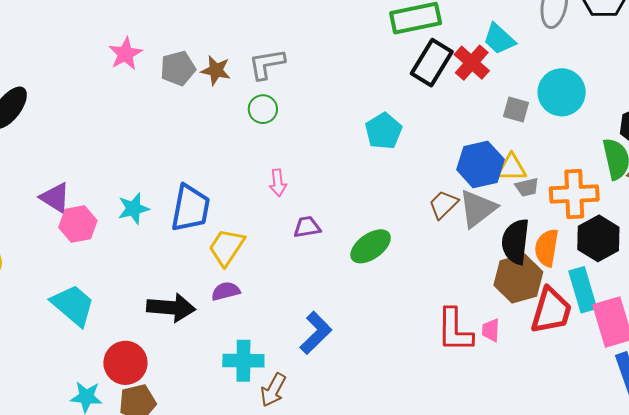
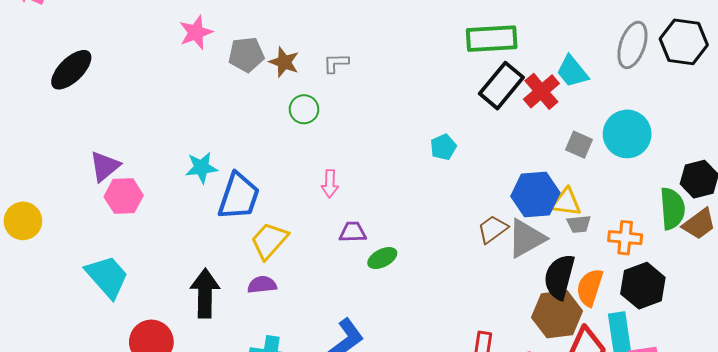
gray L-shape: (267, 64) -> (336, 63), size x0.7
green circle: (263, 109) -> (304, 109), moved
cyan pentagon: (384, 131) -> (443, 147), size x0.7
orange cross: (574, 194) -> (625, 238), size x0.7
purple triangle: (55, 198) -> (105, 166), turned 40
cyan star: (133, 209) -> (201, 168), moved
green ellipse: (371, 246) -> (382, 258), moved, size x0.7
black arrow: (171, 308) -> (205, 293), turned -102

